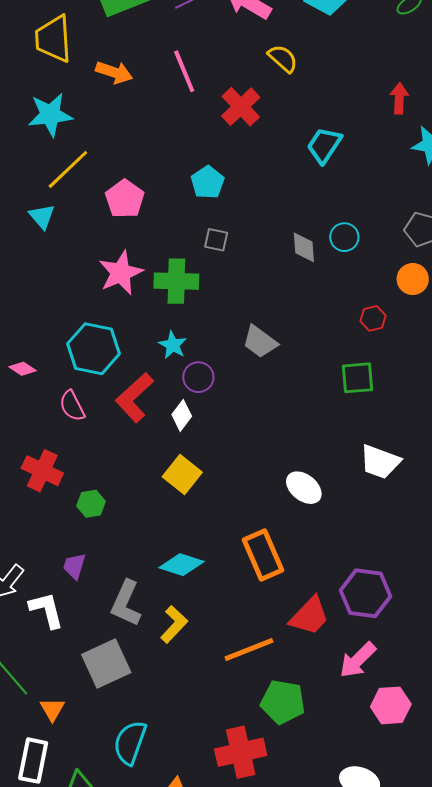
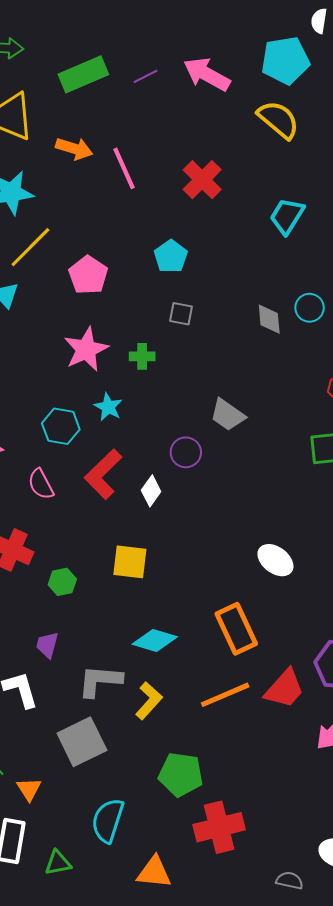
yellow semicircle: (283, 58) -> (278, 120), moved, size x1.4
pink line: (184, 71) -> (124, 168), moved
green cross: (176, 281) -> (142, 356), size x0.6
cyan star: (173, 345) -> (108, 407), moved
cyan hexagon: (93, 349) -> (61, 426), size x0.7
purple circle: (198, 377) -> (186, 452), moved
yellow square: (182, 475) -> (130, 562), moved, turned -30
gray L-shape: (126, 603) -> (100, 681), turned 72
orange line: (249, 649) -> (225, 695), moved
green pentagon: (283, 702) -> (181, 774), moved

